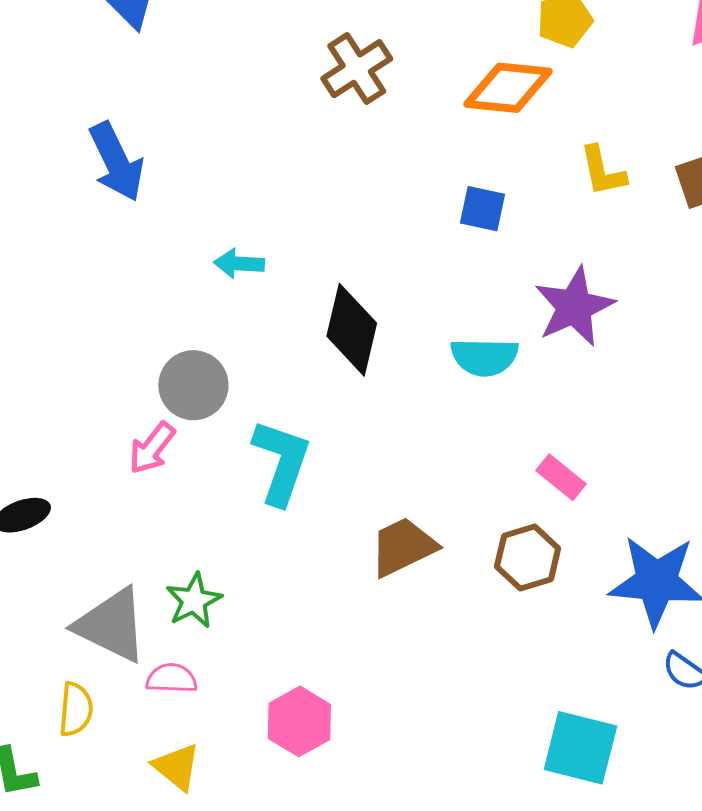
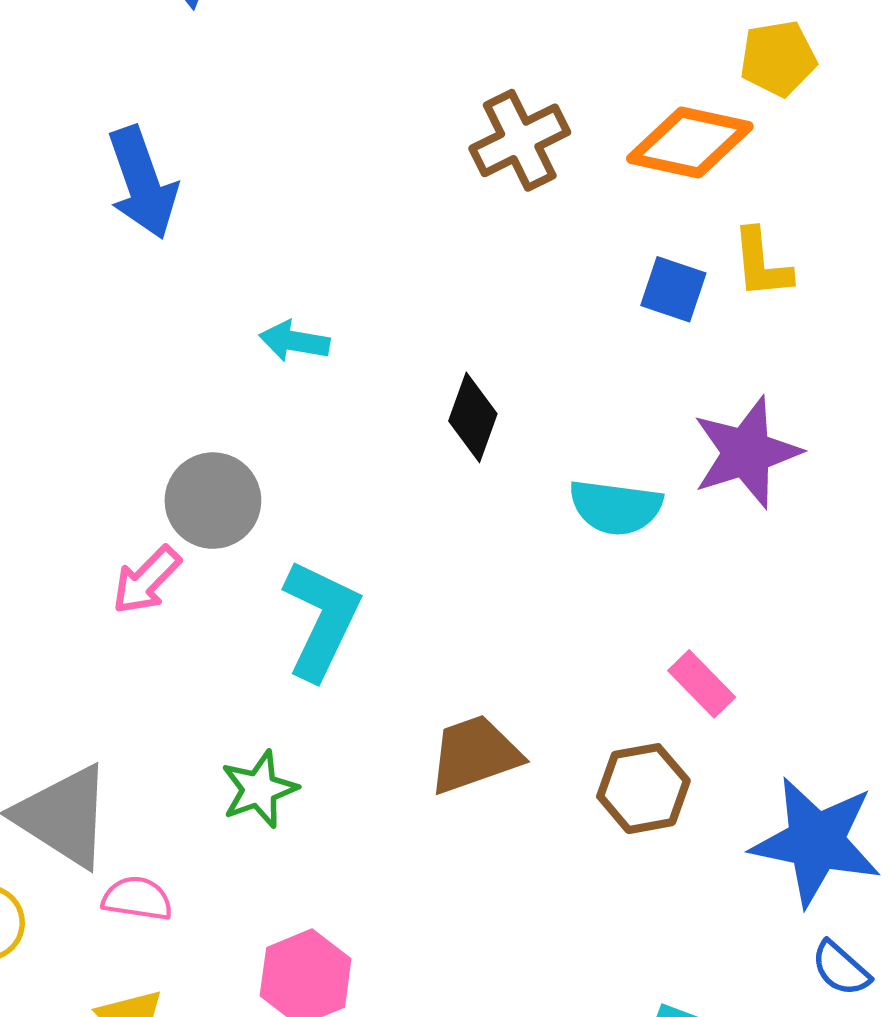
brown cross: (357, 69) -> (520, 140), moved
yellow L-shape: (603, 171) -> (762, 264), moved
blue square: (482, 209) -> (673, 289), moved
black diamond: (352, 330) -> (473, 417), moved, size x0.7
green star: (194, 601) -> (259, 789), moved

